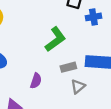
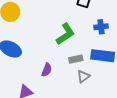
blue cross: (93, 17) -> (101, 27), moved

